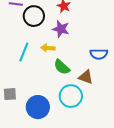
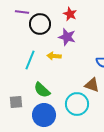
green semicircle: (62, 67) -> (42, 90), moved

